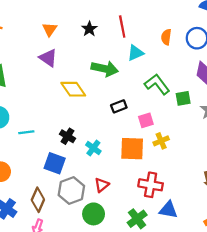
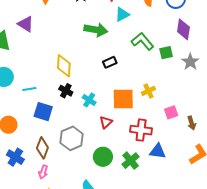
purple triangle: (48, 58) -> (26, 24), moved
yellow diamond: (73, 89) -> (64, 66), moved, turned 40
pink square: (146, 120) -> (171, 112), moved
blue square: (55, 163) -> (43, 112), moved
red triangle: (102, 185) -> (106, 122), moved
green circle: (94, 214) -> (103, 157), moved

